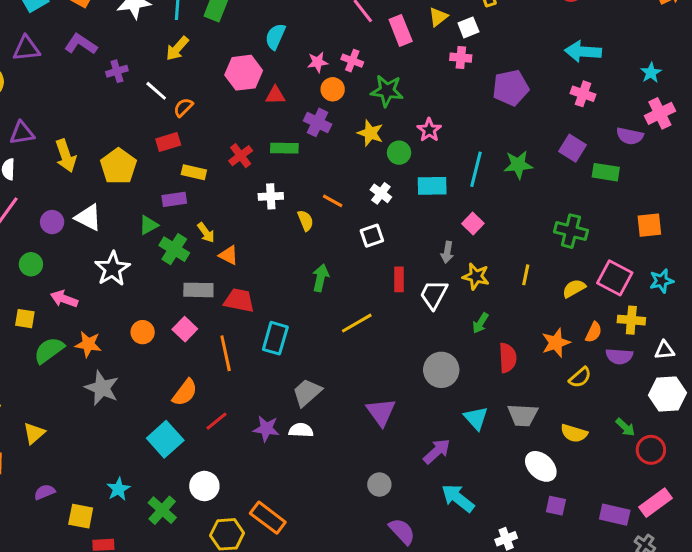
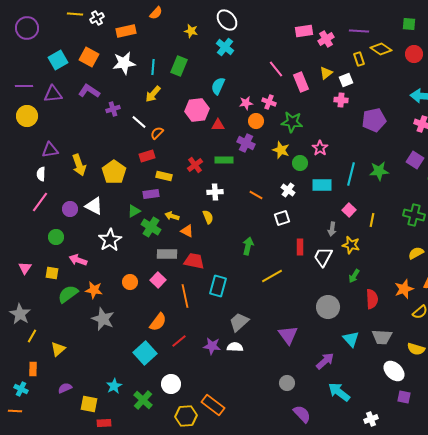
yellow semicircle: (305, 221) -> (208, 217), moved
yellow arrow: (206, 233) -> (172, 216), turned 144
yellow line: (526, 275) -> (372, 220), moved

